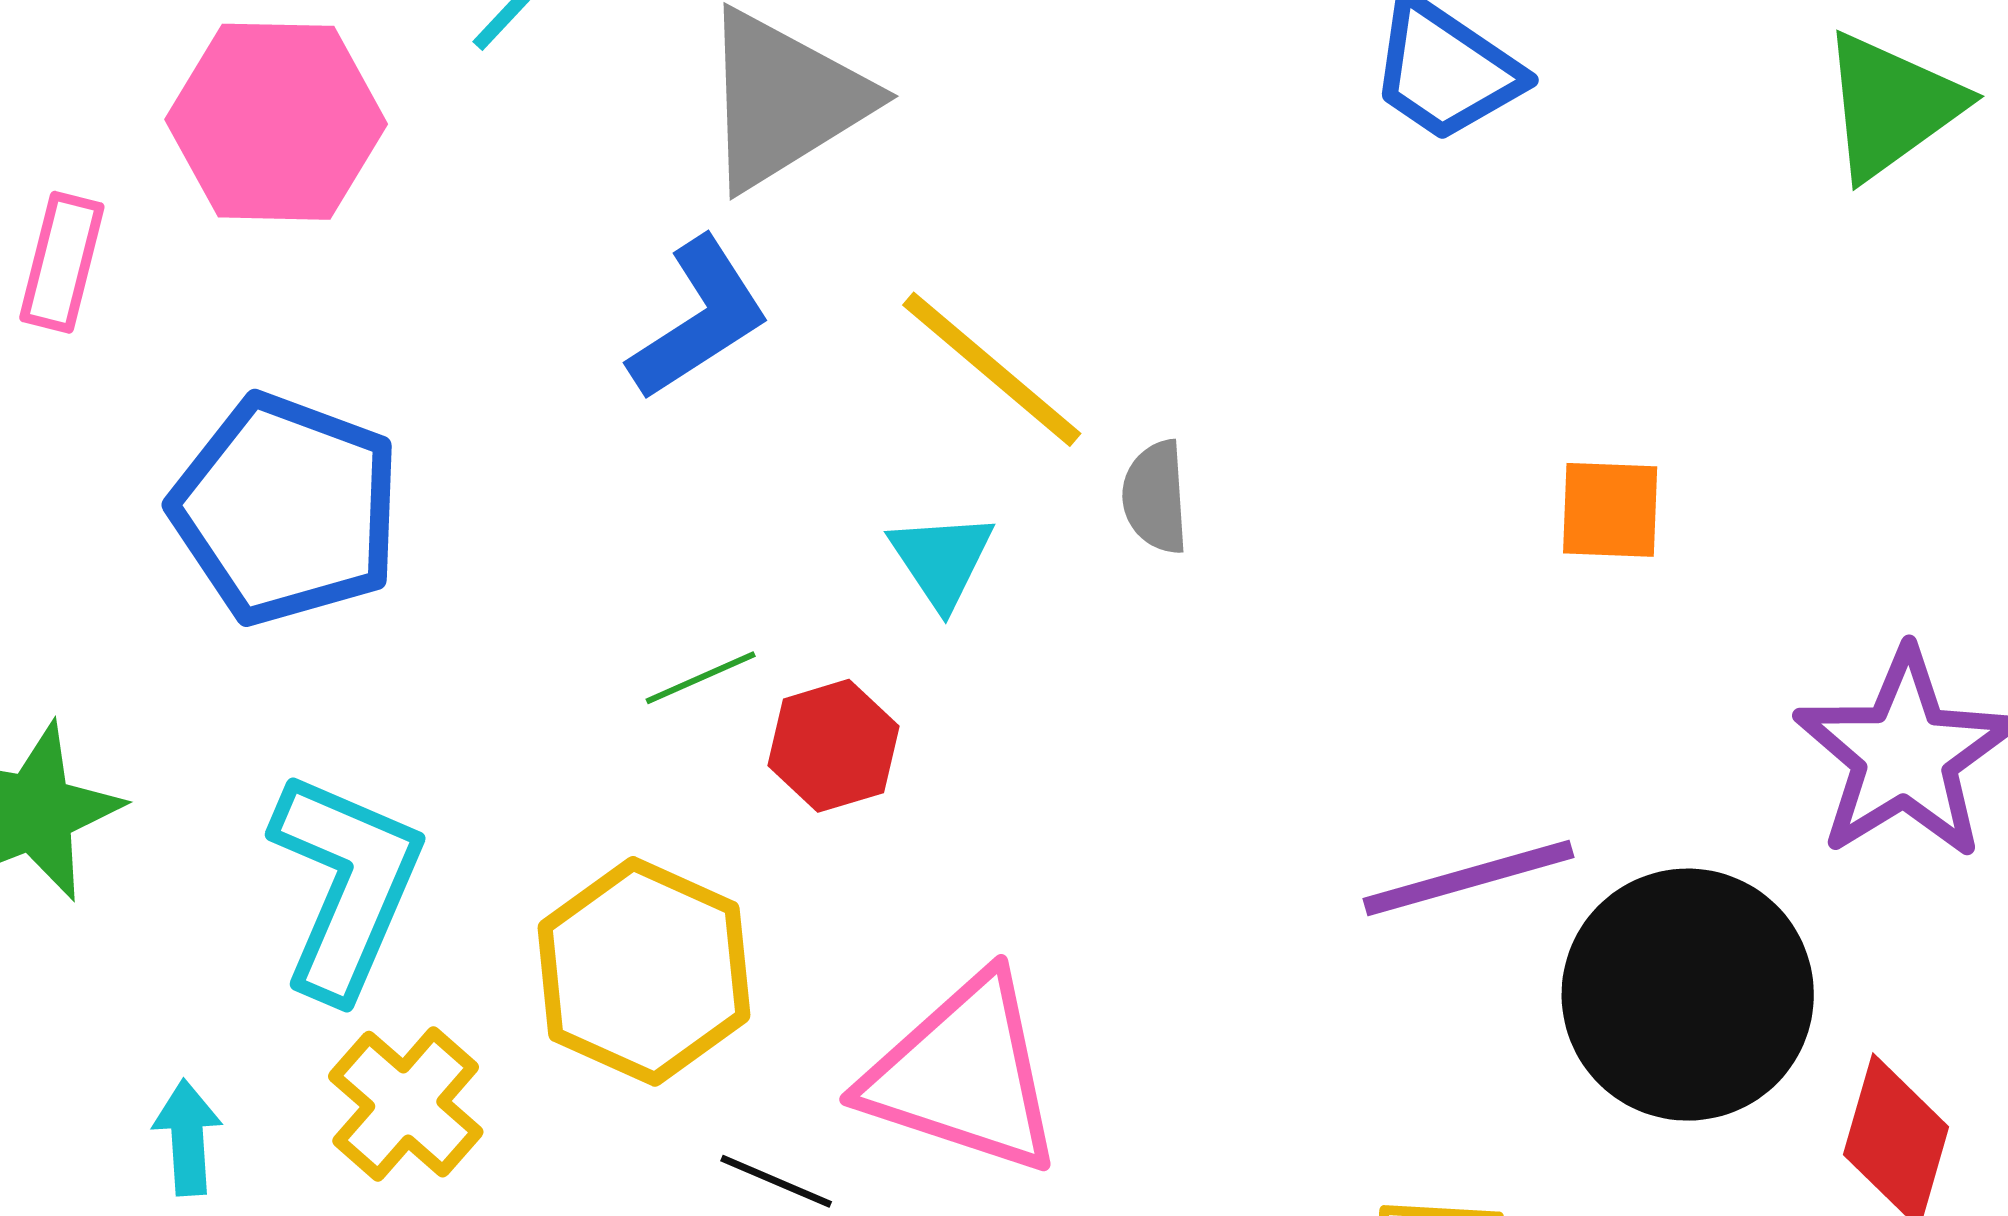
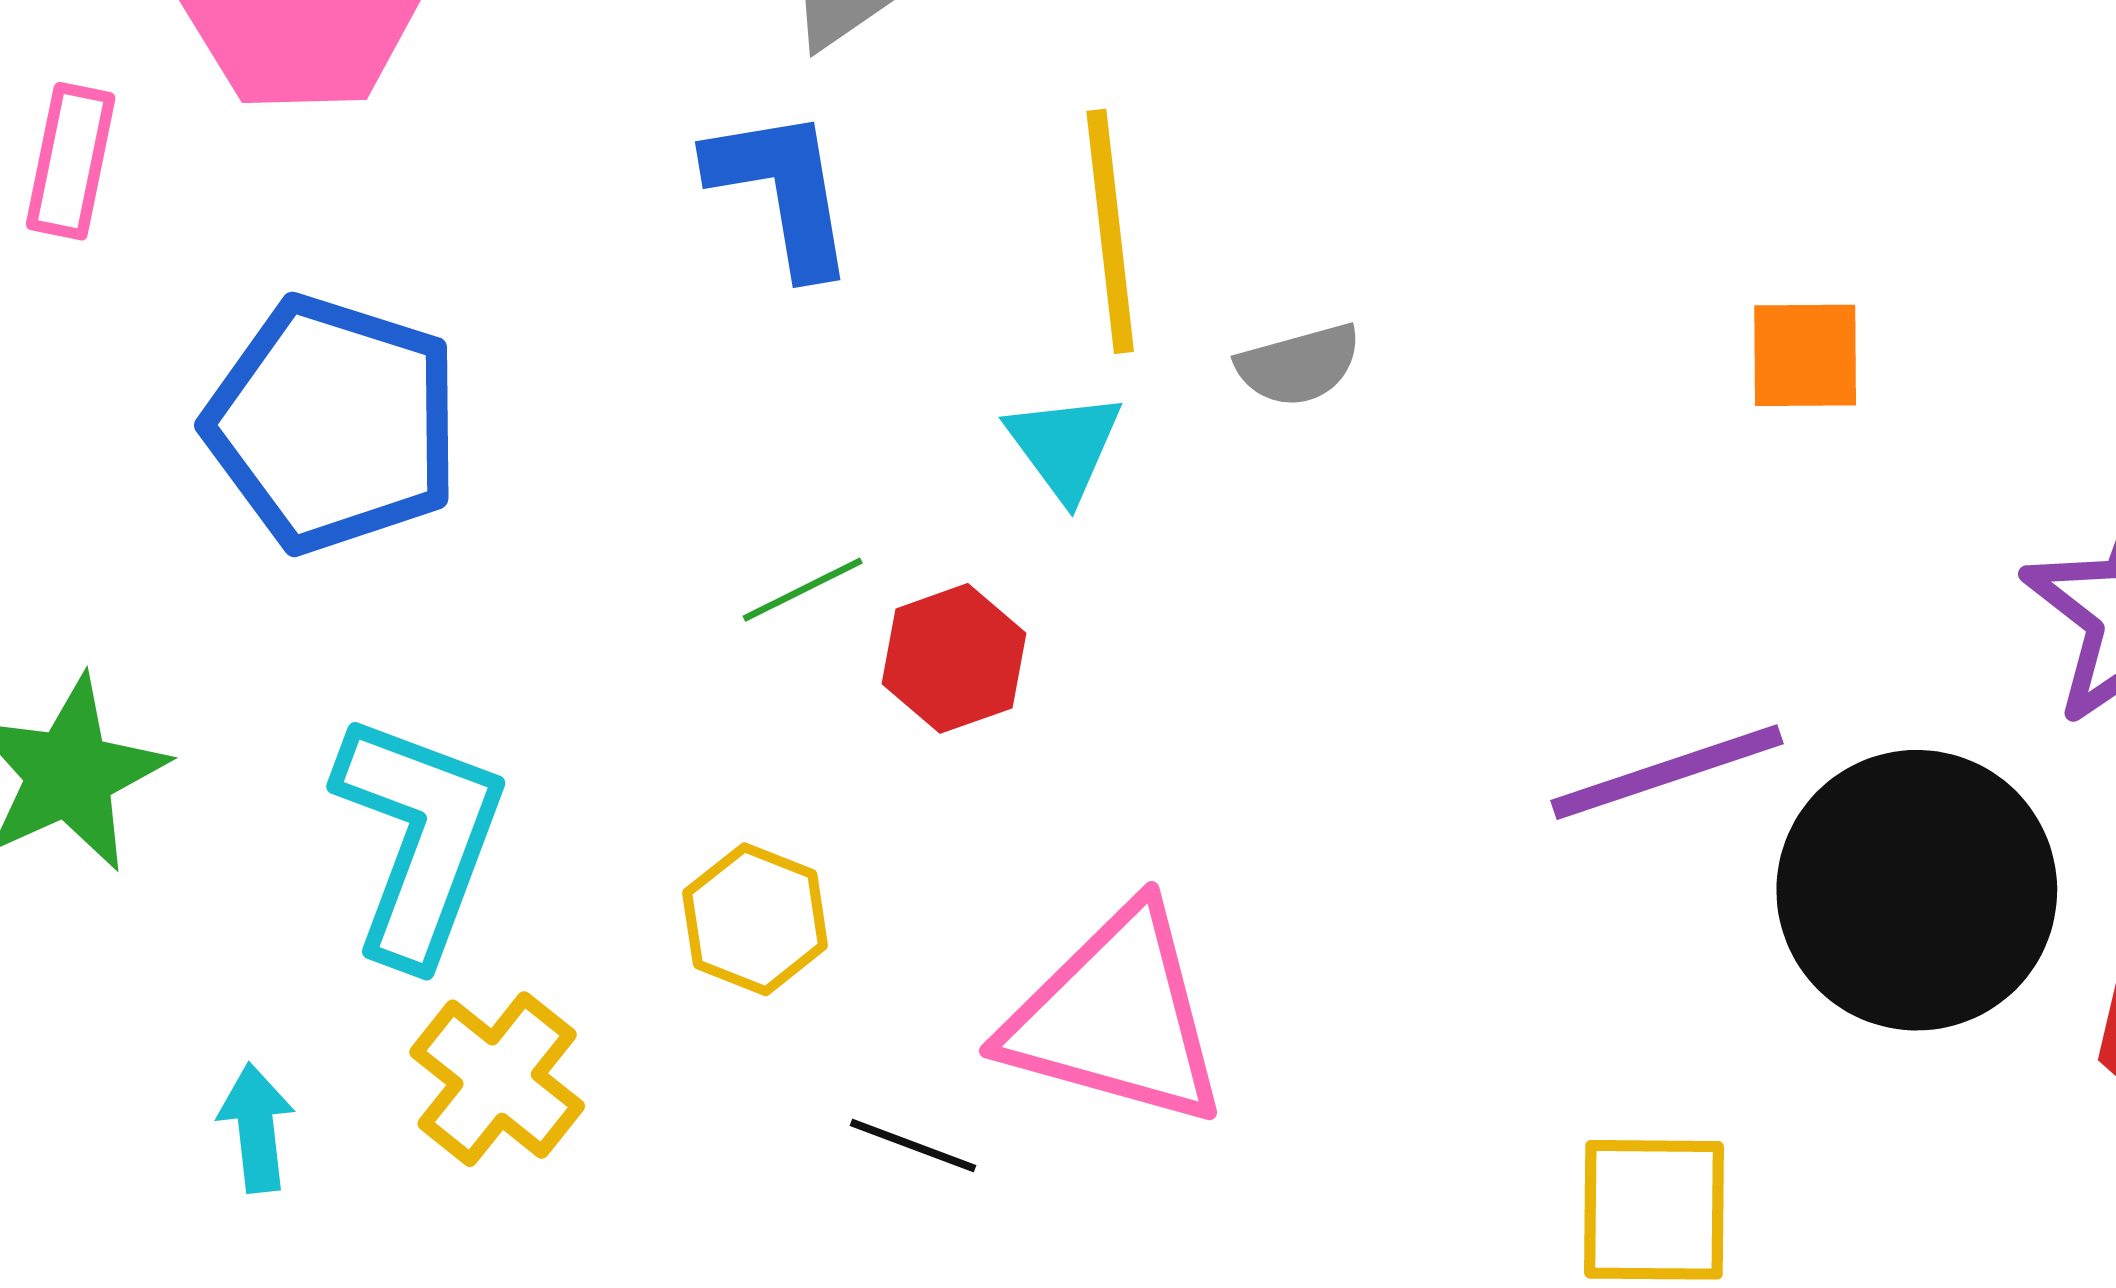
blue L-shape: (699, 319) -> (782, 191), turned -64
yellow line: (992, 369) -> (1110, 231), turned 46
gray semicircle: (1155, 497) -> (1299, 365), turned -99
yellow hexagon: (644, 971) -> (755, 919), size x0.6

